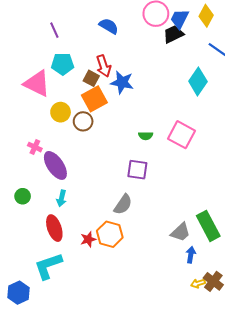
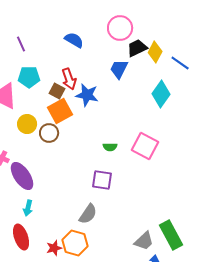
yellow diamond: (206, 16) -> (155, 52), moved
blue trapezoid: (179, 19) -> (119, 69), moved

